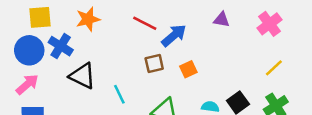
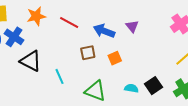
purple triangle: (222, 20) -> (132, 26), moved, turned 40
red line: (145, 23) -> (69, 23), moved
blue arrow: (174, 35) -> (104, 31), turned -120

